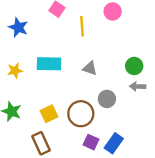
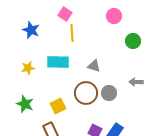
yellow line: (82, 26) -> (72, 33), moved
green circle: (134, 66) -> (133, 41), moved
brown circle: (81, 114) -> (86, 93), moved

